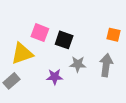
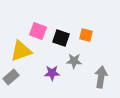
orange square: (113, 35) -> (86, 35), moved
gray arrow: (106, 65) -> (101, 77), moved

